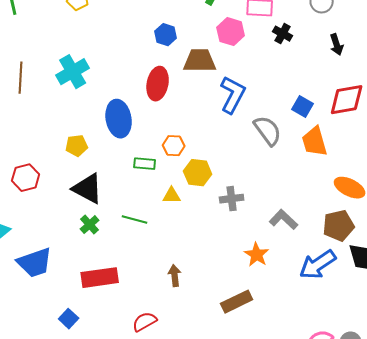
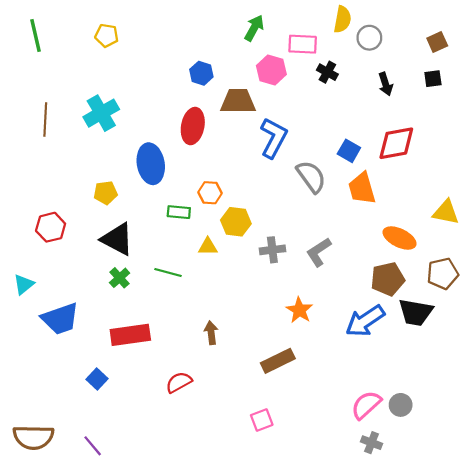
gray L-shape: (284, 220) -> (319, 252), moved, turned -76

